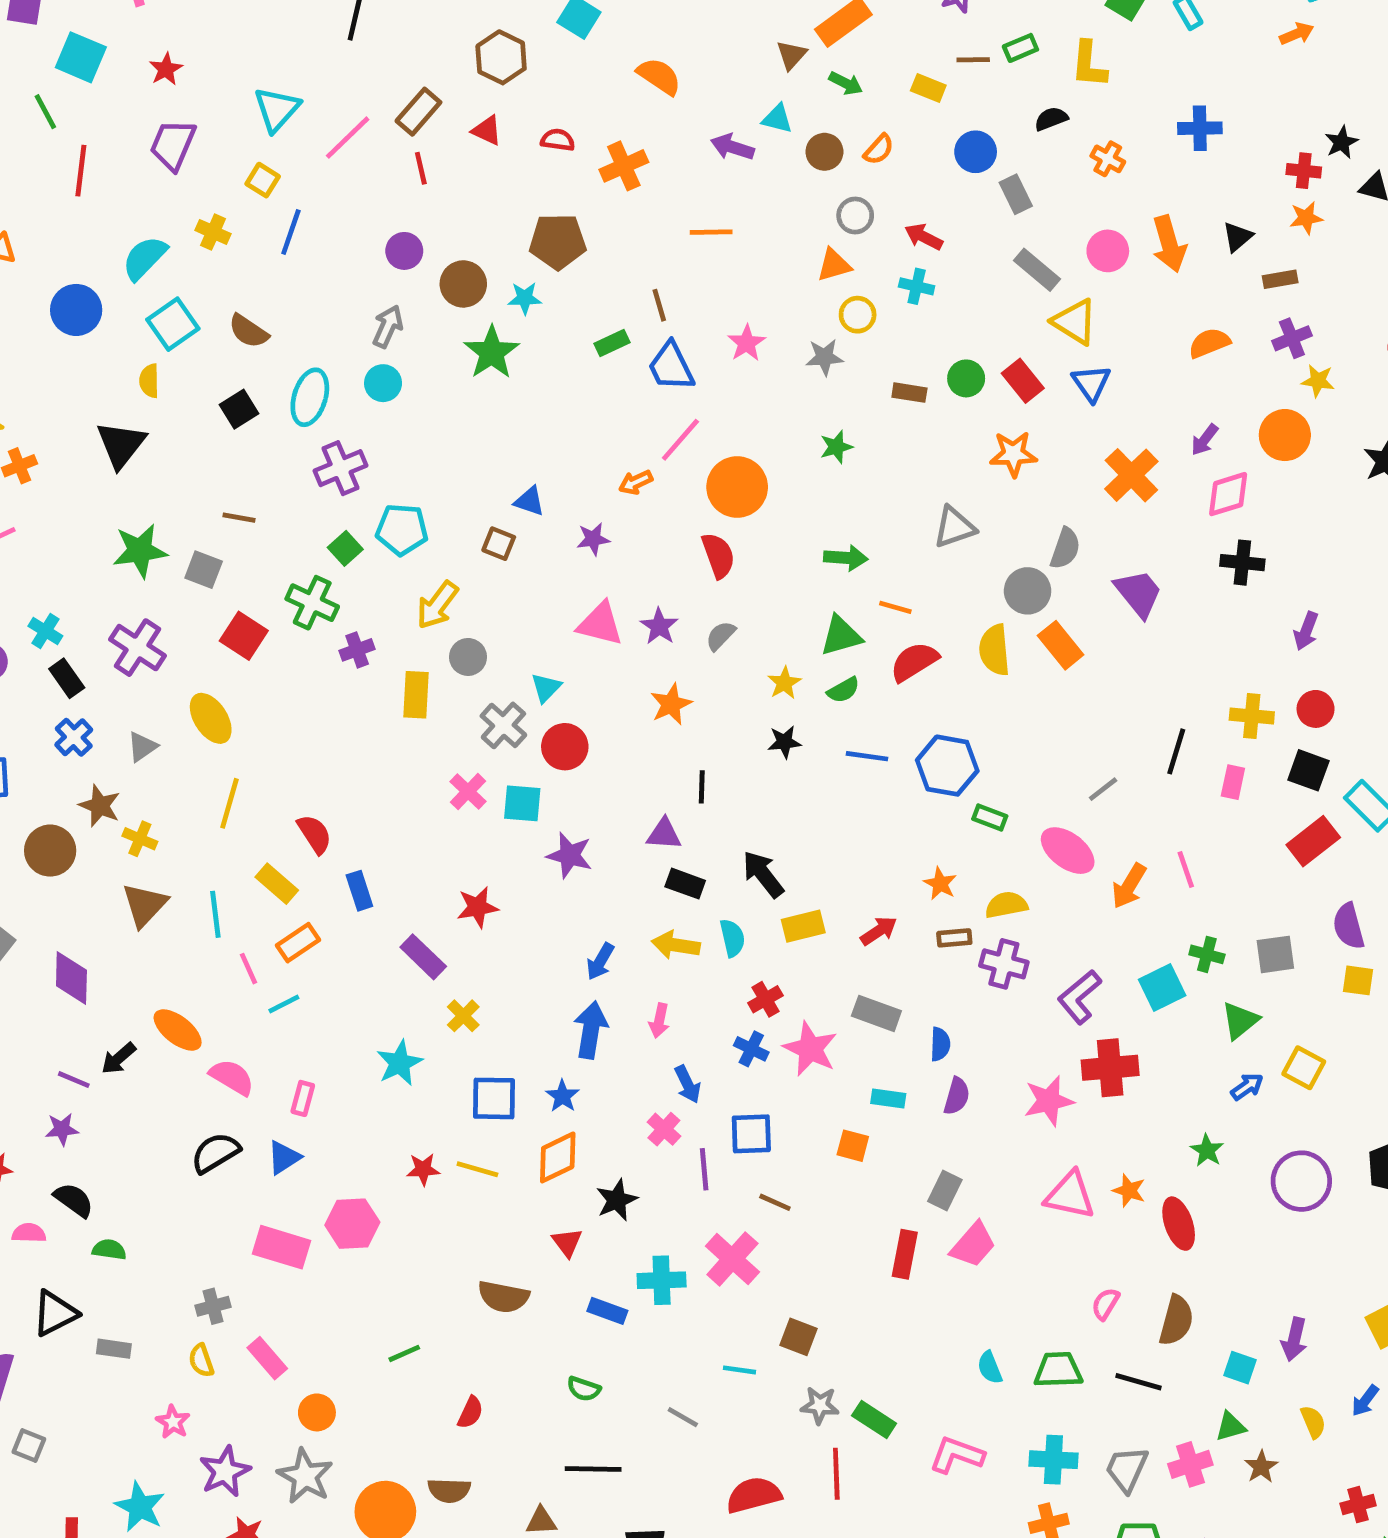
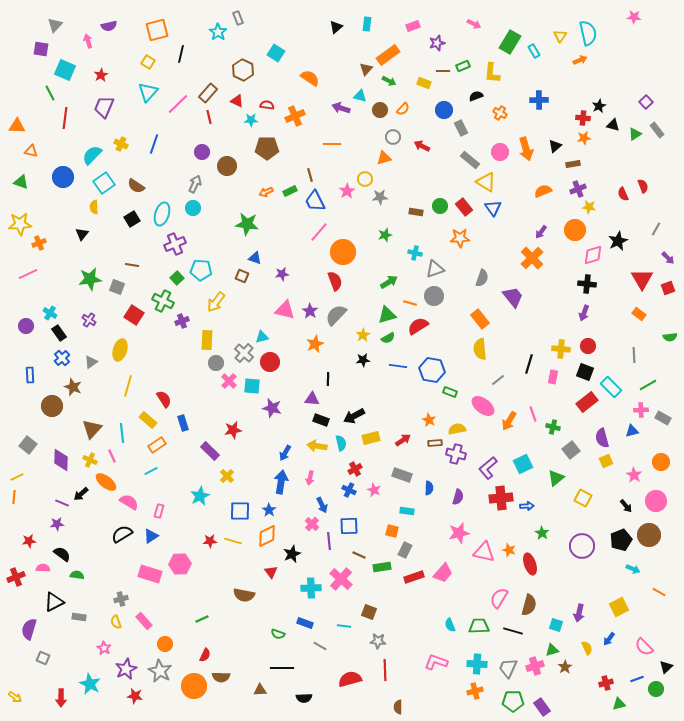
yellow square: (263, 180) -> (148, 62), moved
cyan cross: (917, 286) -> (415, 253), moved
cyan star: (525, 298) -> (251, 120), moved
yellow circle: (858, 315) -> (365, 179), moved
green star: (492, 352) -> (247, 224), moved, turned -30
black triangle: (121, 445) -> (82, 234), size x0.6
orange cross: (1131, 475) -> (532, 258), moved
orange arrow: (636, 482) -> (266, 192), moved
pink diamond: (1228, 494) -> (593, 255), moved
green arrow: (846, 558) -> (389, 282), turned -36
black cross: (1242, 563) -> (587, 284), moved
gray circle: (1028, 591) -> (434, 296), moved
gray semicircle: (721, 636) -> (336, 315), size x1.6
purple cross: (137, 648) -> (89, 320), size x0.6
yellow semicircle: (994, 650) -> (480, 349), moved
gray circle: (468, 657) -> (216, 363), moved
cyan triangle: (546, 688) -> (262, 337), turned 32
yellow ellipse: (211, 718) -> (120, 350), turned 50
yellow cross: (140, 839) -> (90, 460), moved
black arrow: (763, 874) -> (354, 416), turned -80
green cross: (1207, 954) -> (553, 427), moved
gray square: (1275, 954) -> (571, 450), turned -30
pink line: (248, 969) -> (112, 456), moved
yellow square: (1358, 980) -> (606, 461), turned -32
pink star: (810, 1049) -> (374, 490), size x0.6
blue arrow: (1247, 1087) -> (527, 506), moved, turned 32
purple semicircle: (957, 1096) -> (458, 497), moved
pink star: (1049, 1101) -> (459, 533), moved
gray rectangle: (945, 1191) -> (405, 550), moved
red rectangle: (905, 1254) -> (414, 577), turned 60
pink semicircle: (1105, 1304) -> (499, 598), size x1.5
blue rectangle: (607, 1311) -> (305, 623), moved
red semicircle: (470, 1412) -> (205, 655), moved
green rectangle: (874, 1420) -> (382, 567), moved, turned -42

